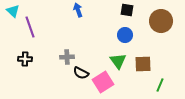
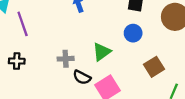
green triangle: (118, 61) -> (102, 52), moved, turned 30
brown square: (143, 64) -> (154, 67), turned -30

